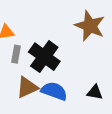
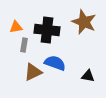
black cross: (44, 57) -> (47, 30), moved, turned -30
blue semicircle: (54, 91) -> (55, 63), moved

